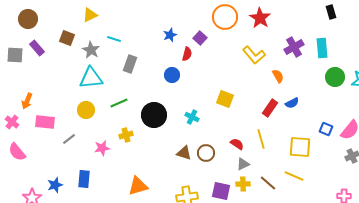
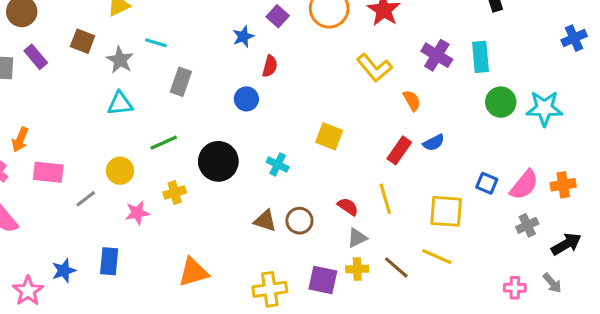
purple square: (200, 38) -> (278, 16), moved
purple cross: (294, 47) -> (437, 55), turned -30
cyan triangle: (91, 78) -> (120, 104), size x0.7
yellow circle: (86, 110) -> (120, 171), moved

